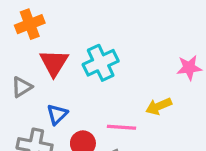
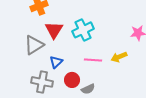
gray triangle: (22, 87) -> (34, 45), size x1.5
pink line: (122, 127) -> (93, 60), moved

